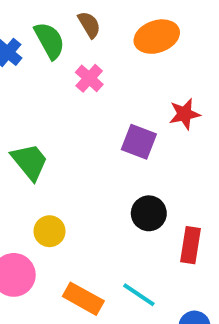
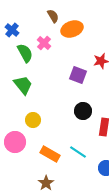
orange ellipse: (157, 37) -> (72, 29), moved
green semicircle: (49, 41) -> (25, 53), moved
pink cross: (89, 78) -> (44, 43), moved

